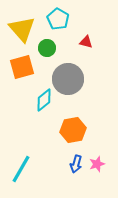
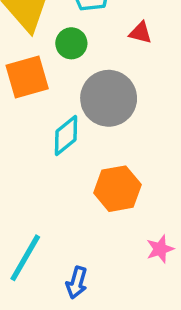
blue arrow: (76, 164) -> (77, 283), moved

